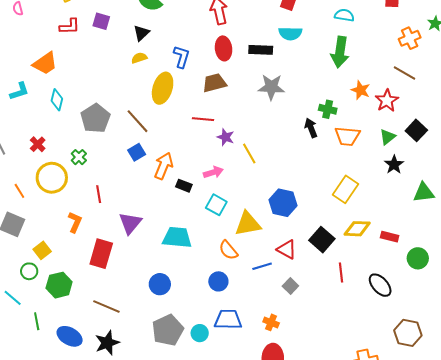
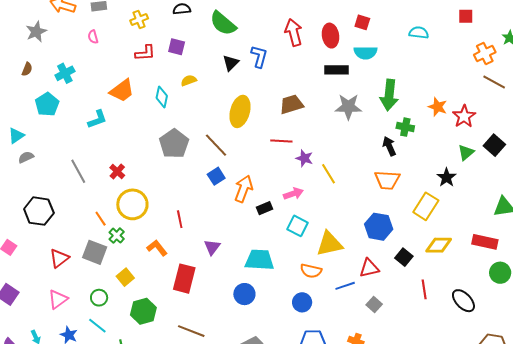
black triangle: (141, 33) -> (231, 63), moved
red ellipse: (224, 48) -> (330, 36), moved
green arrow: (340, 52) -> (389, 95), moved
blue L-shape: (182, 57) -> (259, 56), moved
yellow semicircle: (139, 58) -> (189, 80), moved
brown line: (404, 73) -> (494, 82), moved
cyan diamond: (57, 100) -> (162, 97), moved
orange trapezoid: (347, 136) -> (387, 180), moved
green cross: (79, 157) -> (117, 236), moved
black star: (394, 165) -> (447, 177), moved
black rectangle: (184, 186) -> (264, 208), turned -42
blue hexagon: (283, 203) -> (379, 227), moved
orange L-shape: (75, 222) -> (157, 248), turned -60
purple triangle: (130, 223) -> (212, 247), size x0.7
red rectangle: (390, 237) -> (485, 242), moved, size x1.4
black square: (322, 240) -> (404, 257), size x0.7
red triangle: (287, 249) -> (369, 268), turned -40
orange semicircle: (228, 250) -> (311, 271), turned -35
green circle: (29, 271) -> (99, 298), moved
blue circle: (160, 284) -> (244, 294), moved

